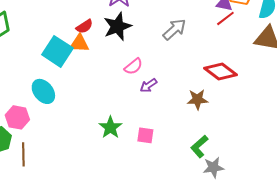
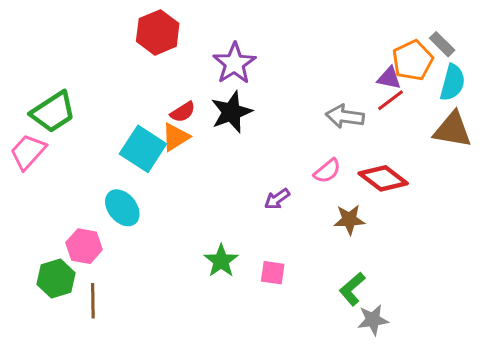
gray arrow: (174, 29) -> (345, 116), moved, turned -130
orange triangle: (79, 43) -> (175, 137), turned -35
pink semicircle: (133, 66) -> (327, 171), moved

